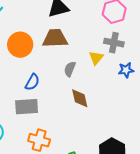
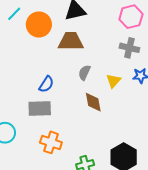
orange circle: (20, 45) -> (39, 25), moved
yellow triangle: (96, 58) -> (114, 81), moved

